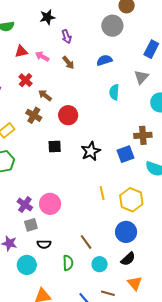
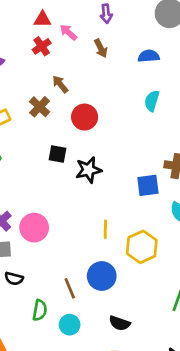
red cross: (25, 80) -> (42, 46), moved
black star: (91, 151) -> (89, 170), moved
blue circle: (126, 232) -> (102, 276), moved
black semicircle: (128, 259) -> (120, 323), turned 49
cyan circle: (100, 264) -> (70, 325), moved

